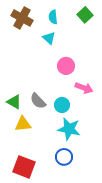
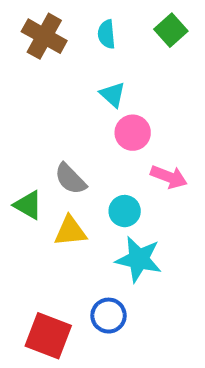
cyan triangle: (49, 38) -> (113, 94), moved
gray semicircle: (38, 101) -> (70, 179), moved
yellow triangle: (23, 124) -> (70, 231), moved
blue circle: (64, 157) -> (109, 316), moved

